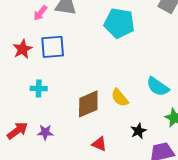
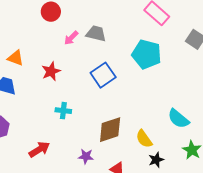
blue square: (53, 47) -> (103, 75), moved, turned -35
yellow semicircle: (120, 98) -> (144, 139), moved
purple star: (45, 132) -> (86, 156), moved

